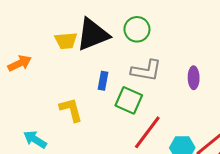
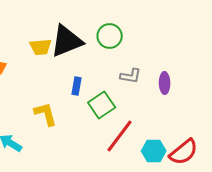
gray L-shape: (146, 71) -> (131, 76), moved, size x0.7
green square: (129, 100) -> (102, 105), turned 32

